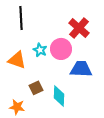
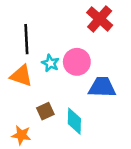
black line: (21, 18) -> (26, 39), moved
red cross: (79, 28) -> (100, 19), moved

